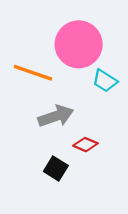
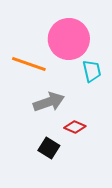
cyan trapezoid: (105, 81) -> (92, 71), turned -135

